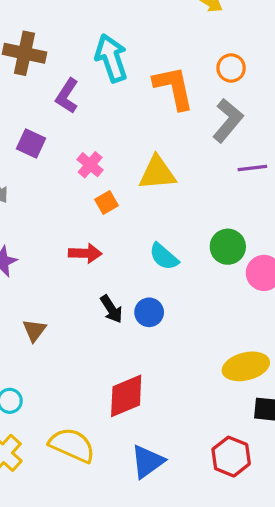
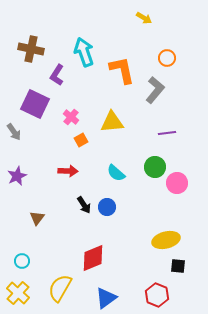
orange circle: (231, 68) -> (167, 58), moved
purple square: (31, 143) -> (35, 104), size x1.6
purple line: (252, 168) -> (167, 133), moved
yellow semicircle: (72, 445) -> (60, 288), turned -84

